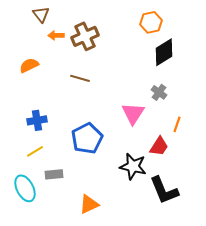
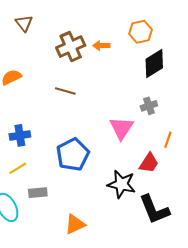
orange arrow: (56, 35) -> (101, 46), moved
gray cross: (159, 92) -> (149, 106), turned 35

